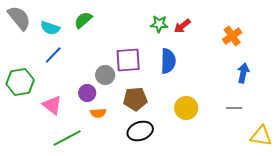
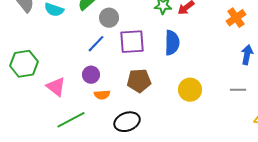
blue line: (53, 55) -> (96, 44), moved
gray circle: (105, 75) -> (109, 18), moved
black ellipse: (140, 131) -> (127, 122), moved

